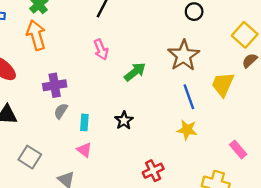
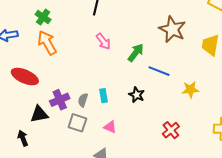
purple cross: (55, 85) -> (60, 100), moved
blue line: (189, 97) -> (159, 71), moved, turned -35
cyan rectangle: (84, 122) -> (104, 96), moved
gray square: (30, 157) -> (77, 123), moved

